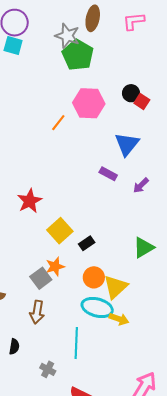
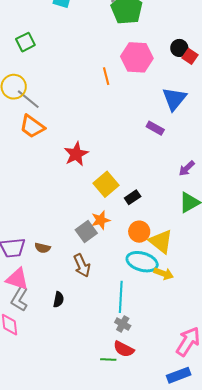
orange line: (58, 123) -> (106, 76), turned -54
purple arrow: (141, 185) -> (187, 168), moved
yellow triangle: (116, 287) -> (161, 241), turned -40
brown arrow: (37, 312) -> (82, 265), turned -35
gray cross: (48, 369) -> (123, 324), moved

